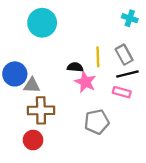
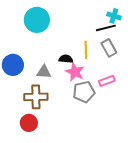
black line: (127, 74) -> (106, 28), moved
gray triangle: (32, 85) -> (44, 72), moved
pink rectangle: (122, 92) -> (107, 81), turned -35
gray pentagon: (97, 122) -> (84, 92), moved

